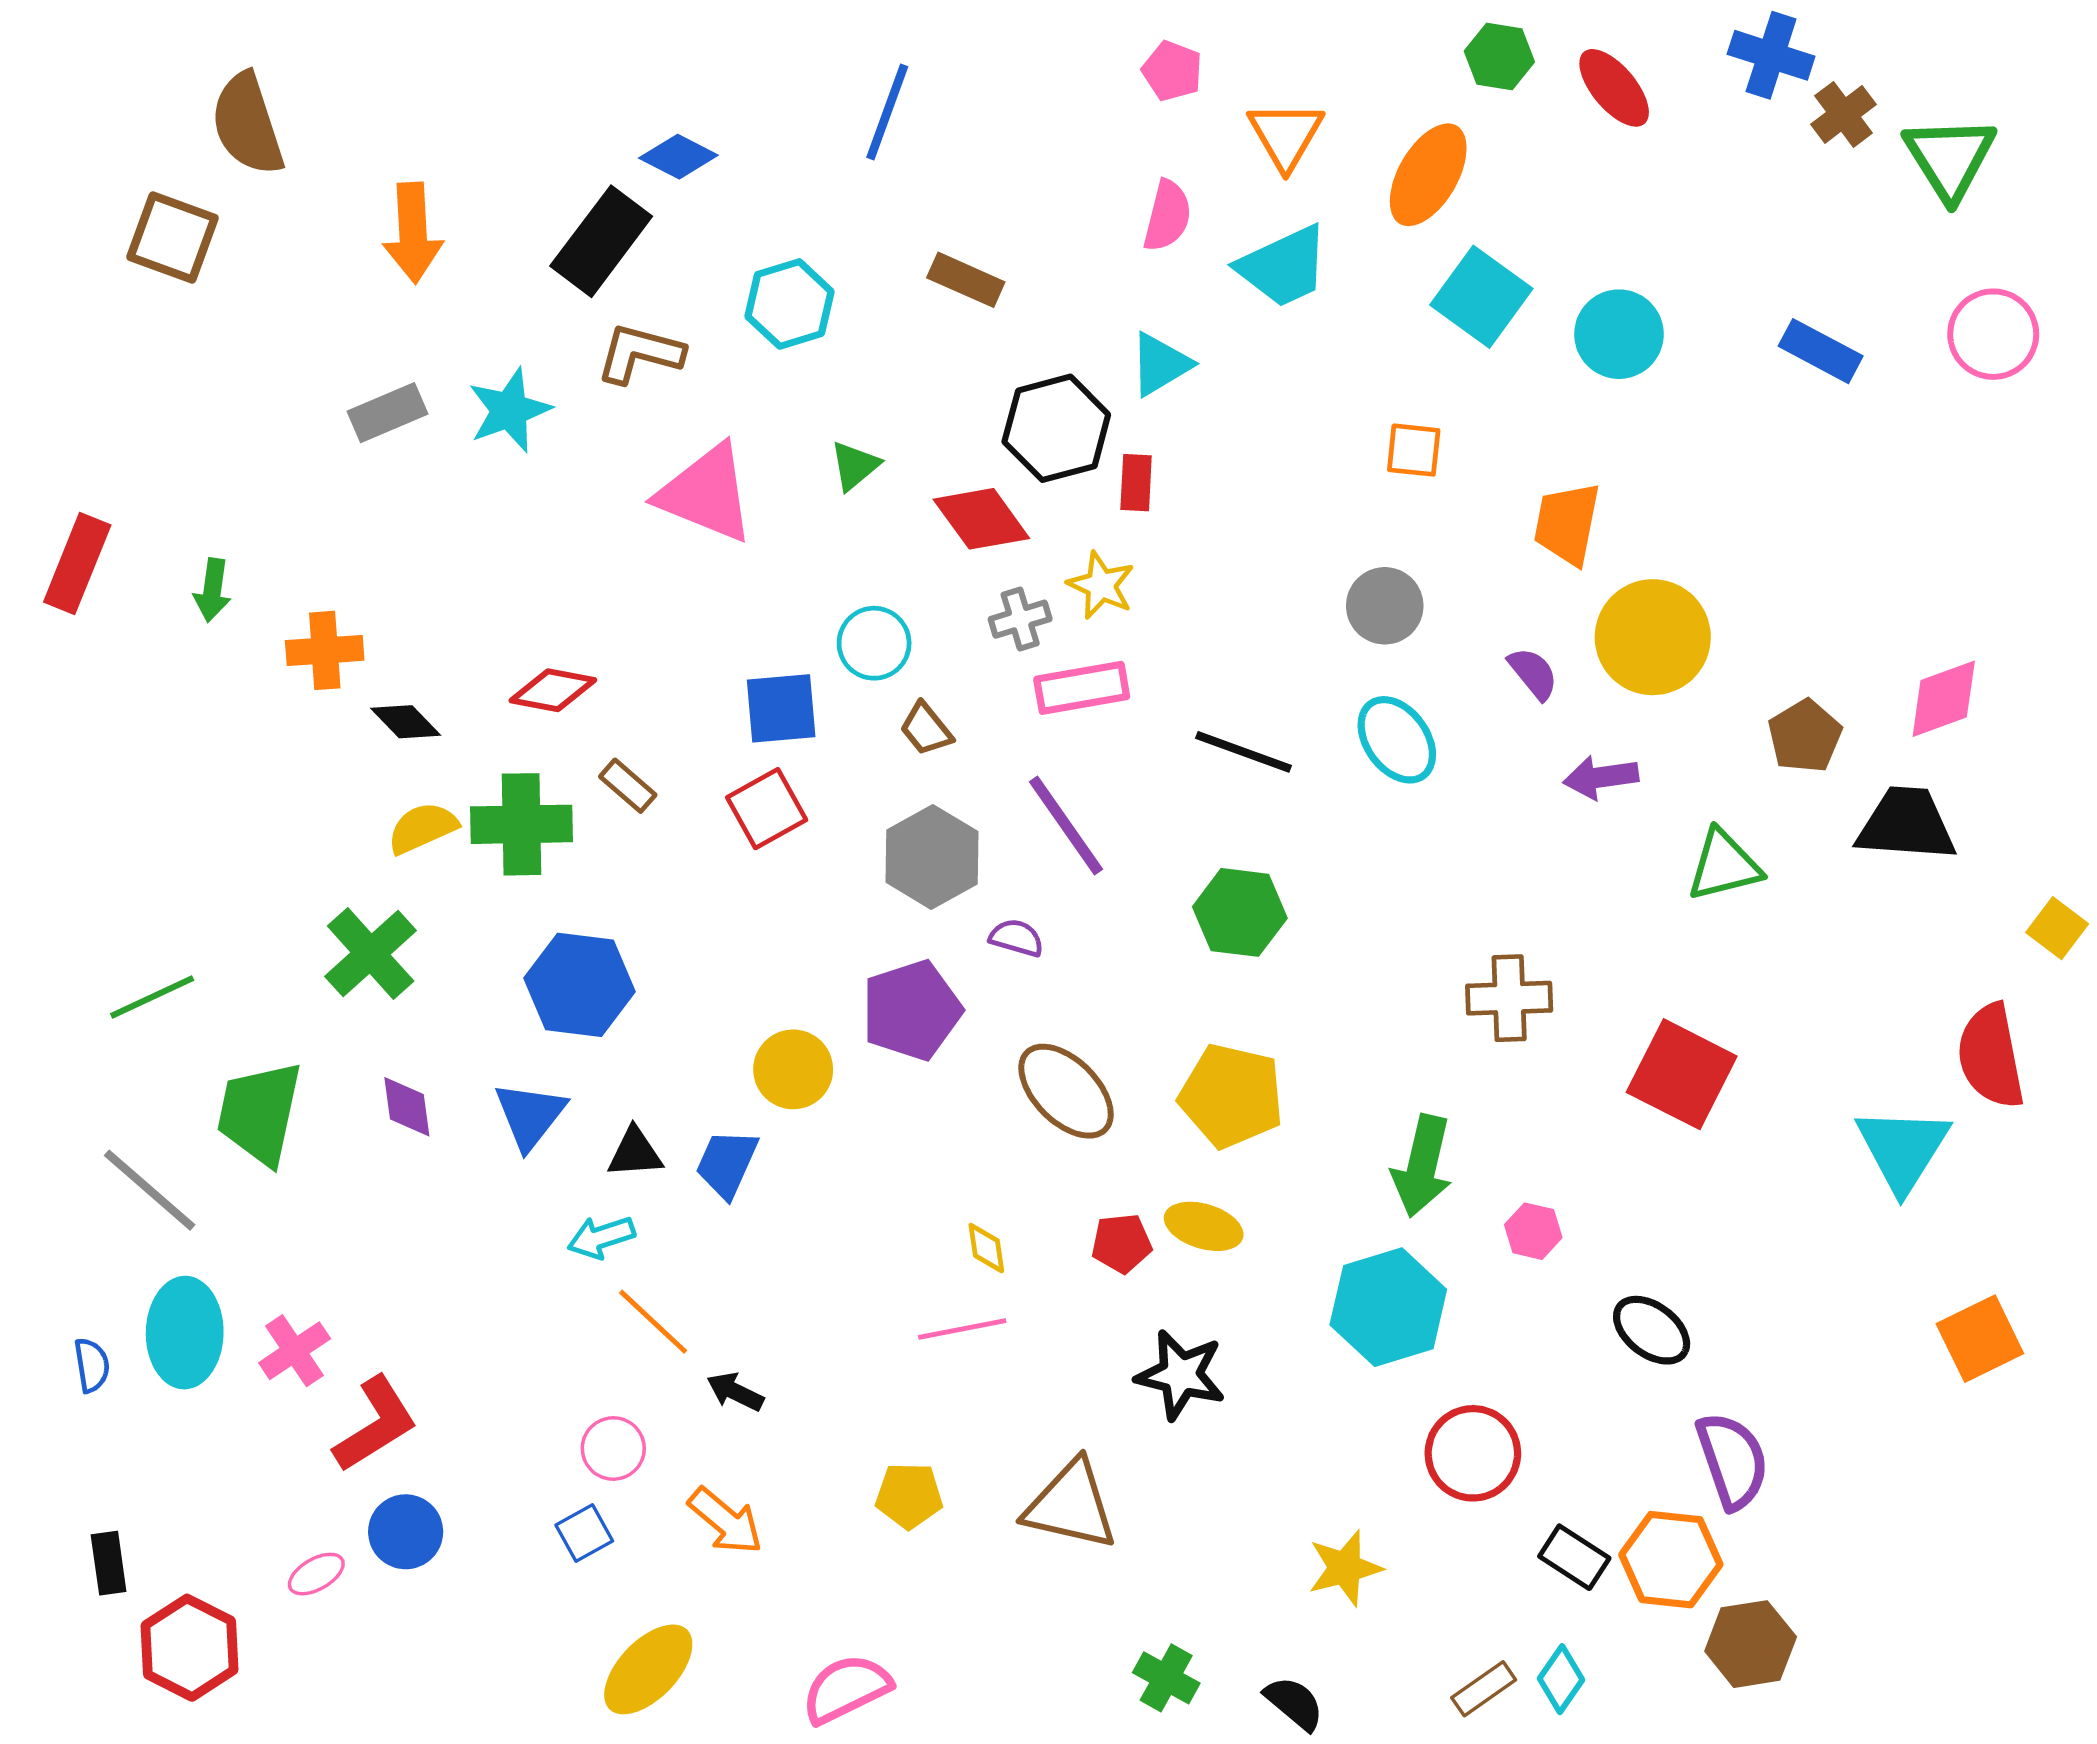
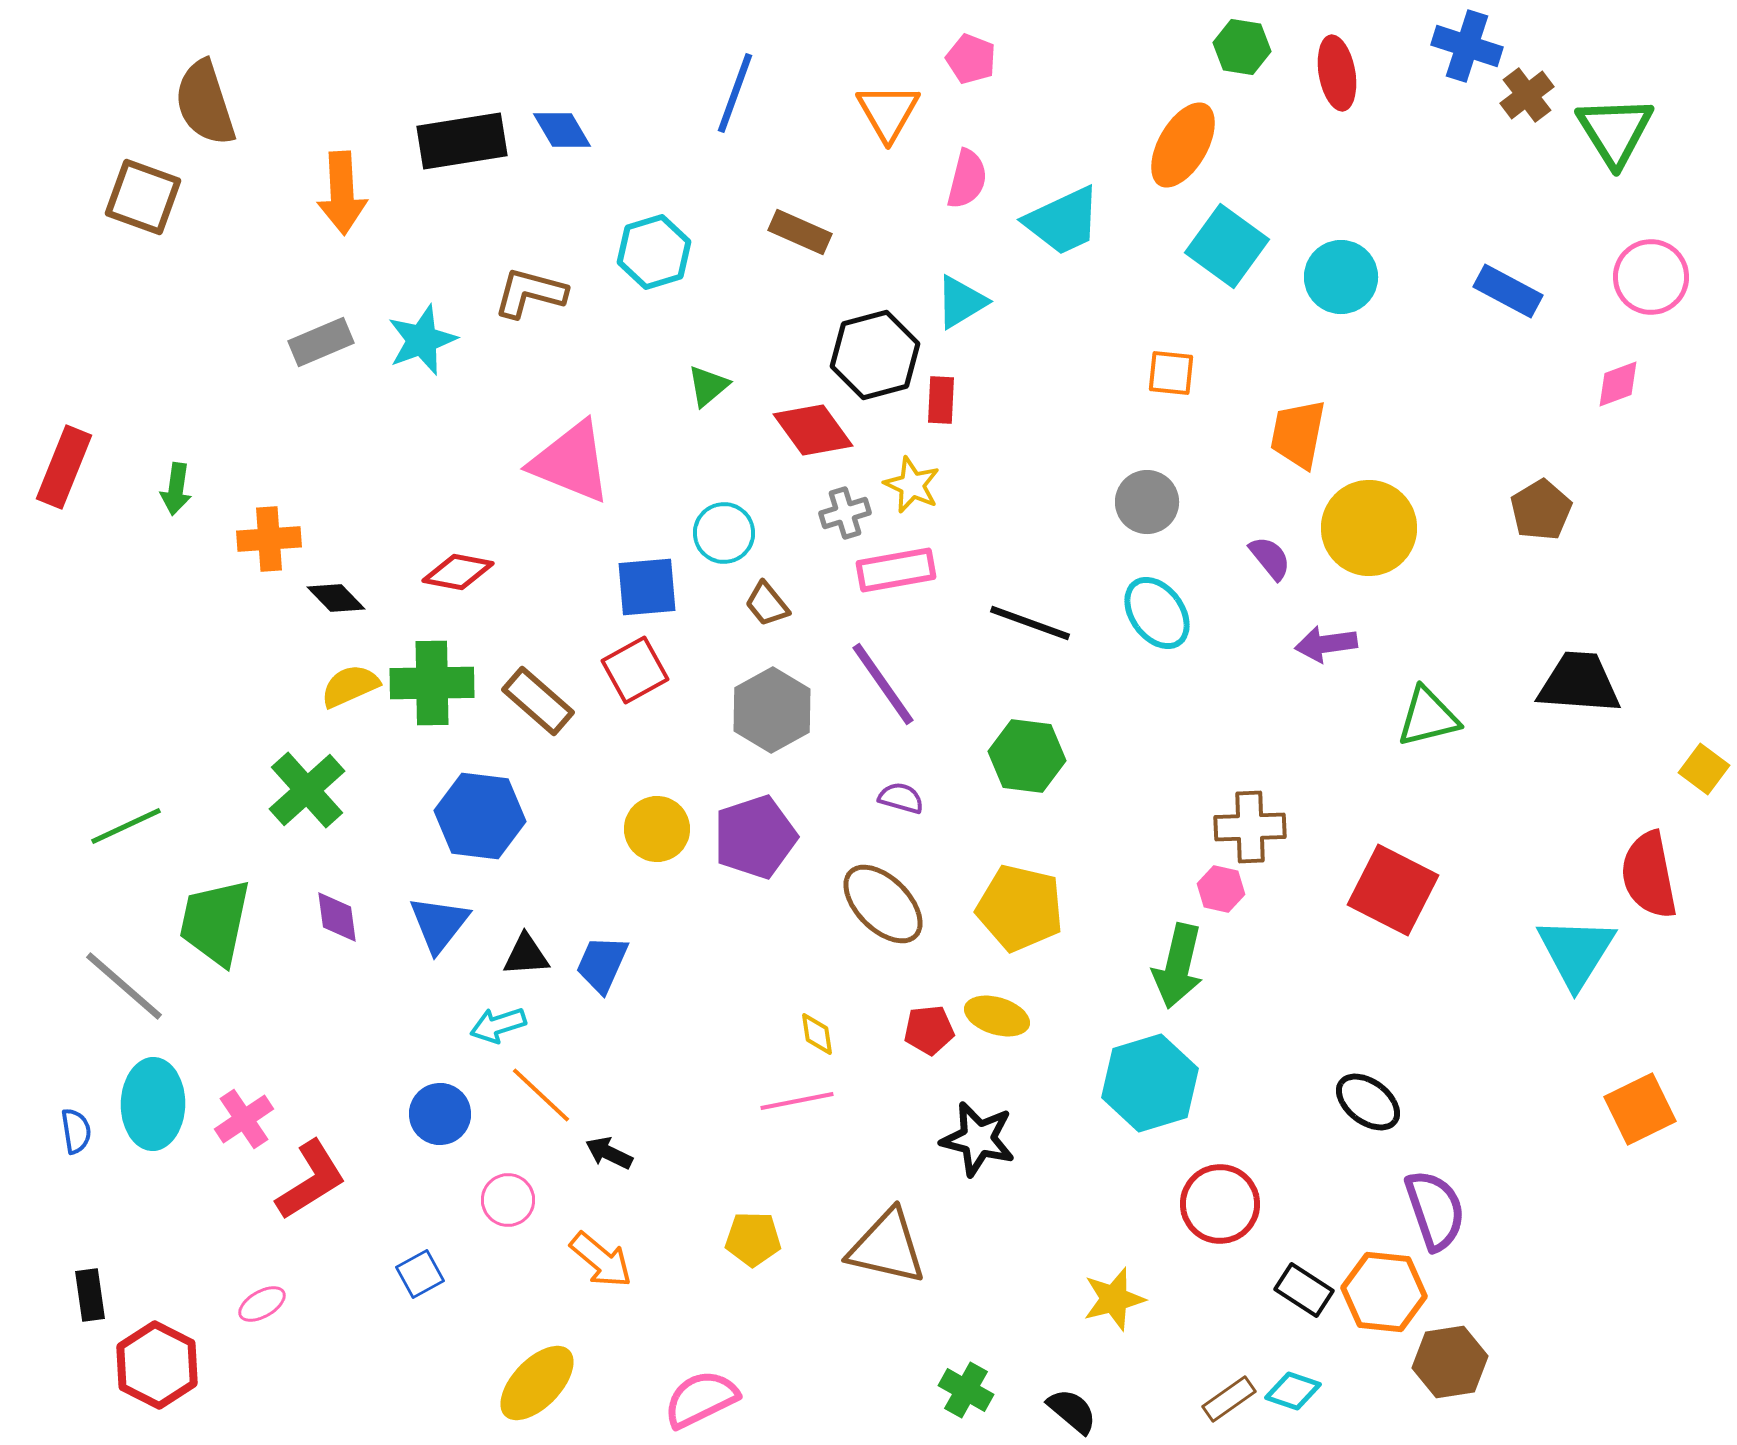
red ellipse: (1614, 88) -> (1337, 73), turned 30
orange triangle: (1286, 135) -> (888, 112), moved
blue diamond: (678, 157) -> (562, 130), turned 32
black rectangle: (601, 241) -> (462, 141), moved, turned 44
pink triangle: (706, 494) -> (571, 462), moved
pink diamond: (1944, 699) -> (1618, 384), moved, size x0.7
brown pentagon: (1805, 736) -> (1541, 510), moved
brown rectangle: (628, 786) -> (538, 701), moved, size x1.5
purple semicircle: (1017, 938) -> (901, 798), moved
yellow circle: (793, 1069) -> (657, 829), moved
pink hexagon: (1533, 1231) -> (1221, 889), moved
blue circle: (406, 1532) -> (440, 1114), moved
blue square: (584, 1533) -> (420, 1274), moved
cyan diamond: (1561, 1679) -> (1293, 1391), turned 74

